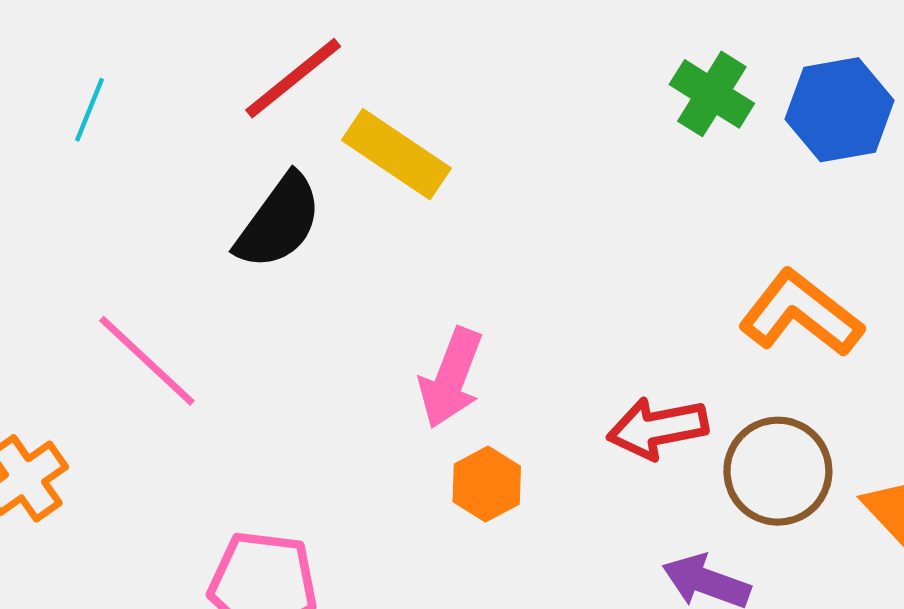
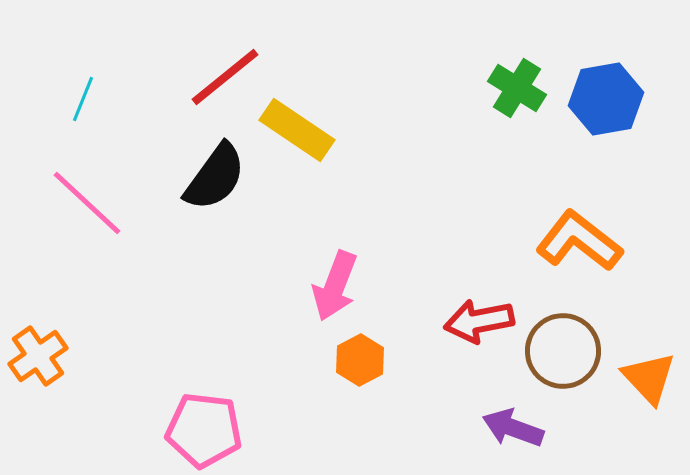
pink line: (147, 361) -> (87, 203), moved

